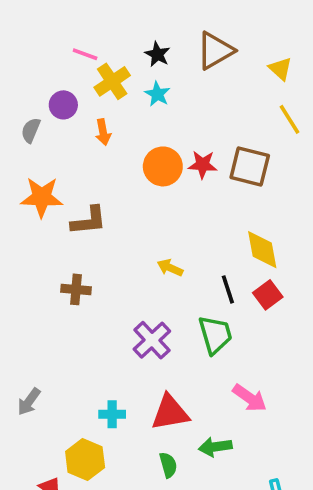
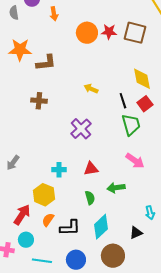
gray semicircle: (31, 130) -> (14, 13), turned -32
green trapezoid: (215, 335) -> (131, 125), moved
red triangle: (170, 412) -> (91, 169), size x0.7

